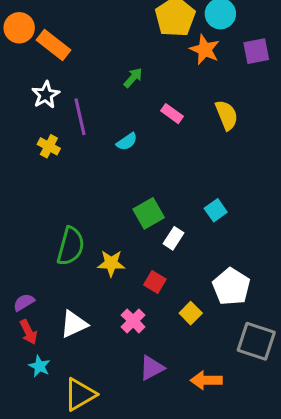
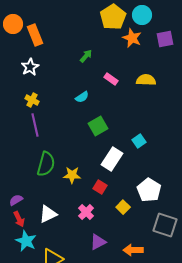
orange rectangle: (53, 45) -> (35, 35), turned 30
yellow semicircle: (227, 115) -> (146, 80), turned -66
purple line: (80, 117) -> (35, 125), moved
green square: (149, 213) -> (98, 126), moved
white rectangle: (174, 238) -> (112, 159), size x1.6
cyan star: (39, 366) -> (26, 241), size x1.5

